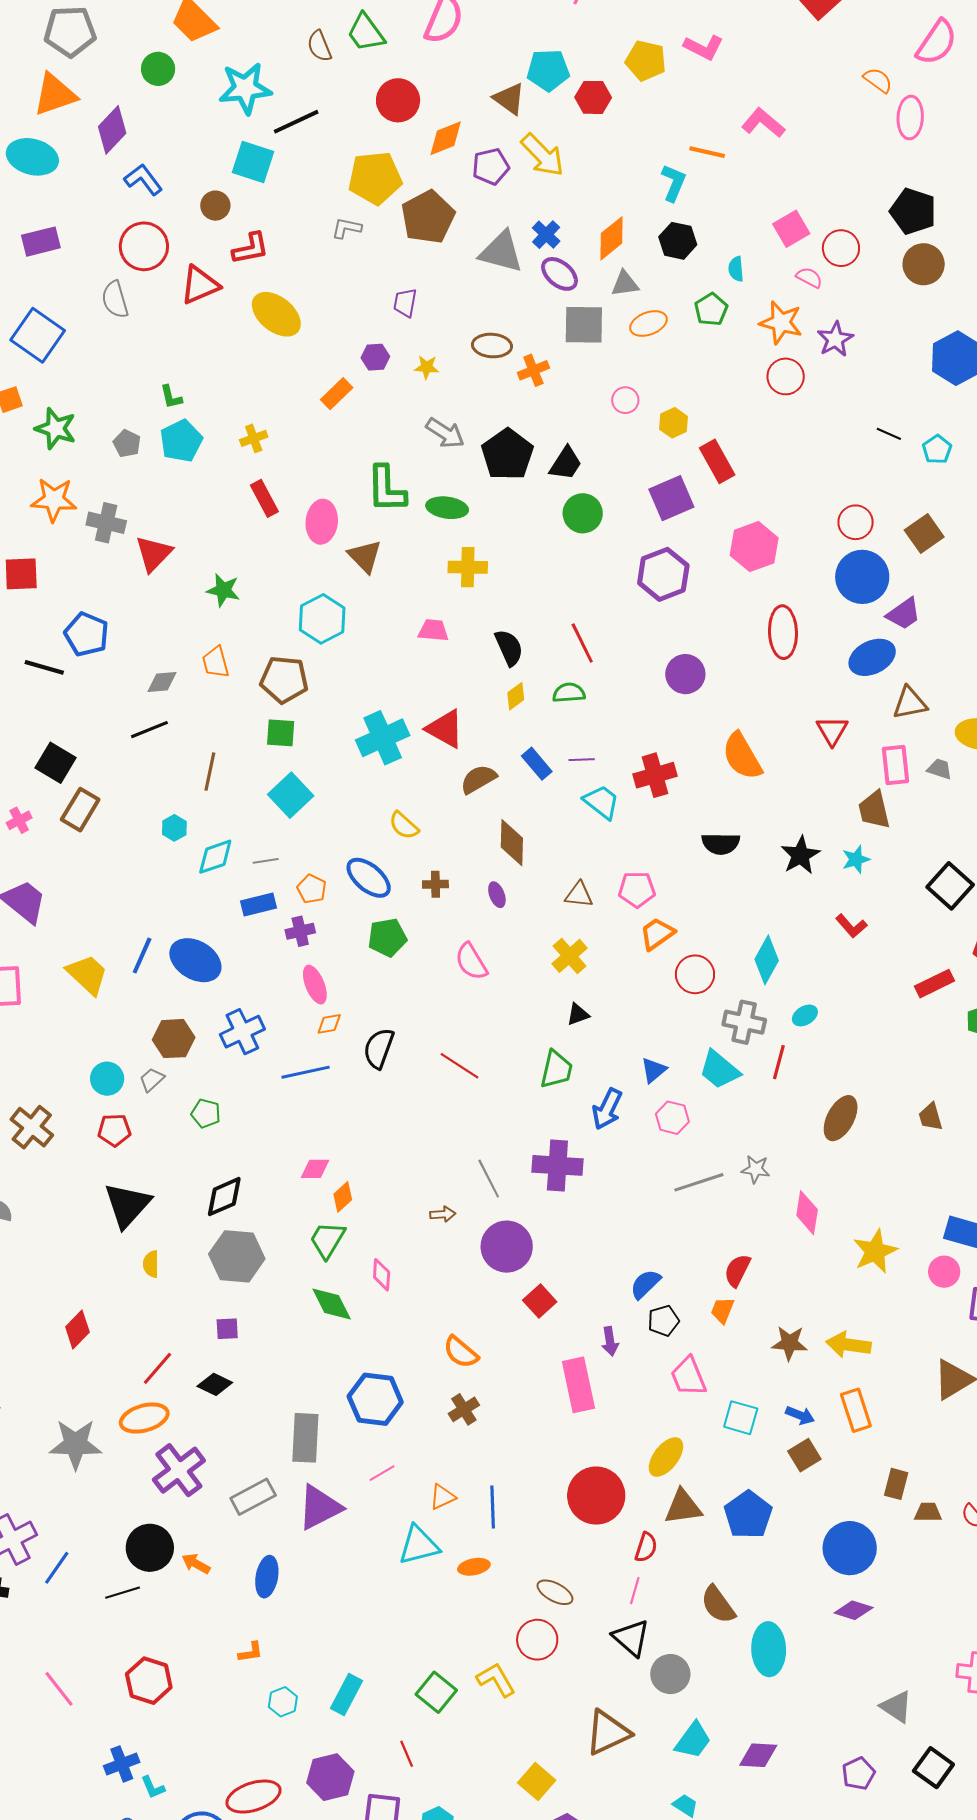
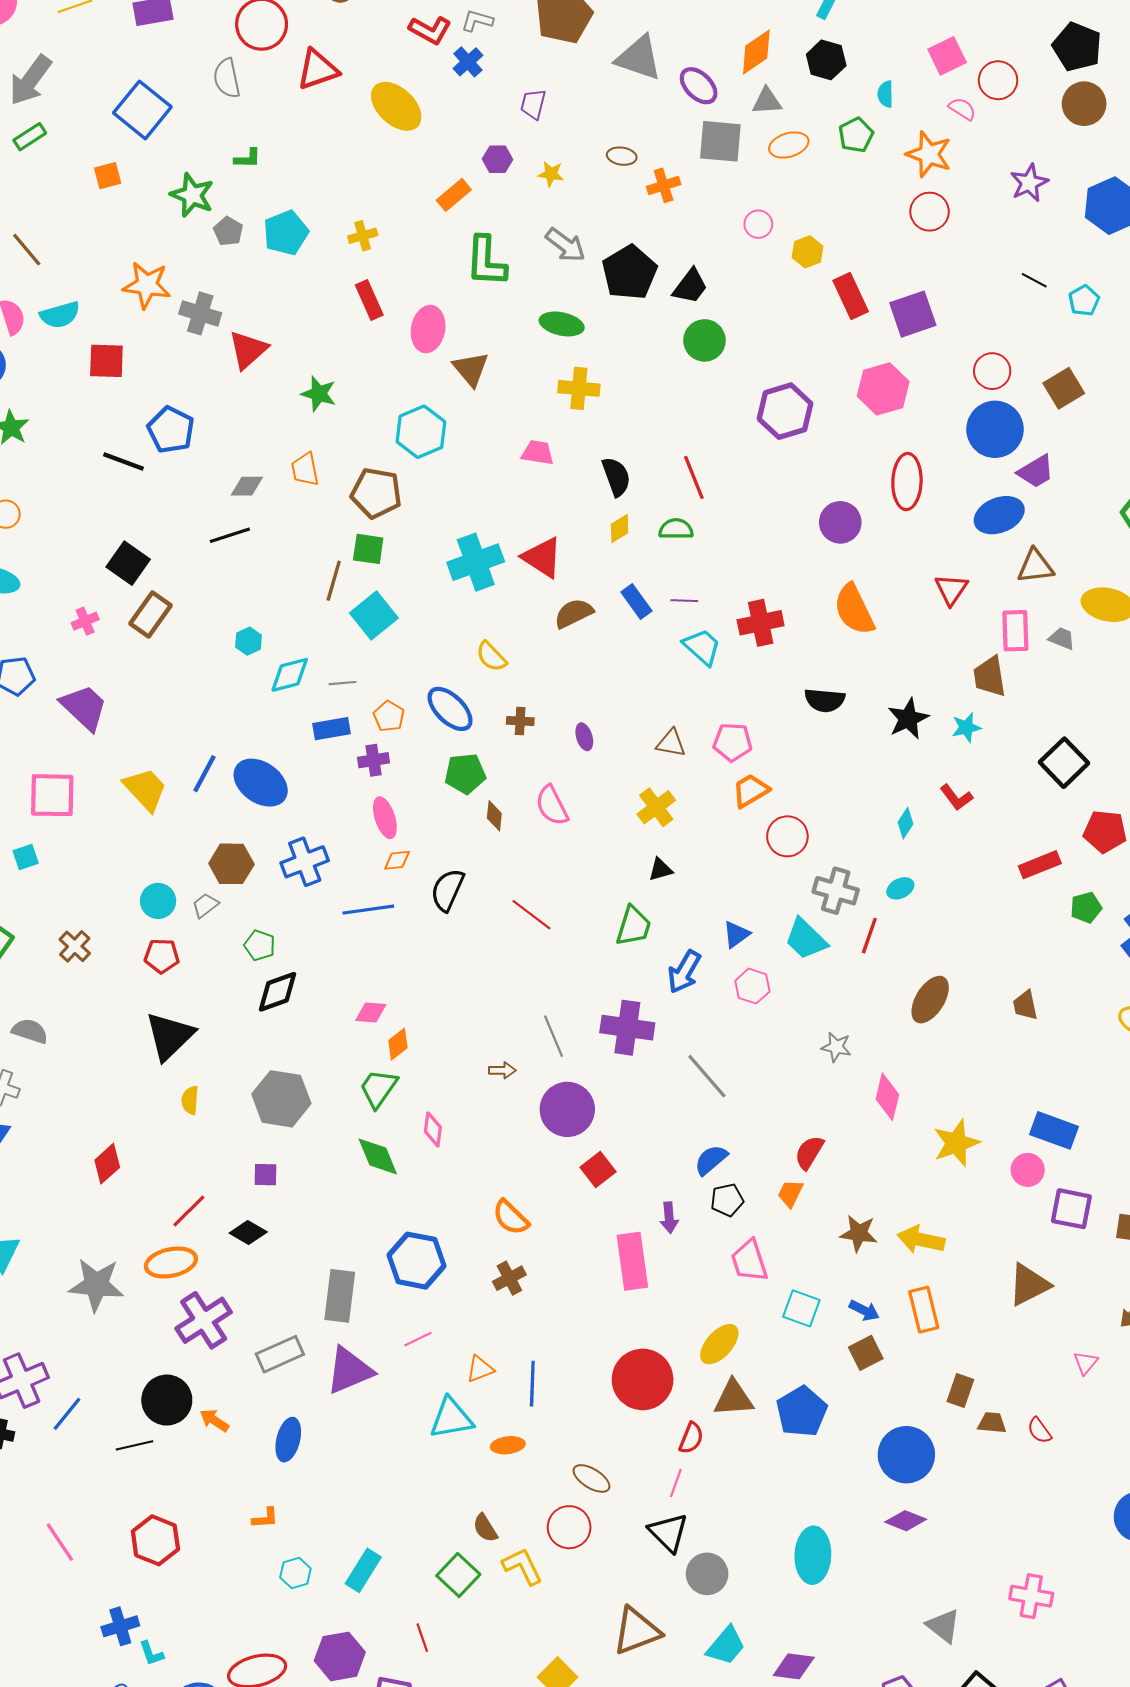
blue cross: (546, 235) -> (468, 62), moved
red L-shape: (251, 248) -> (430, 30), moved, turned 36
purple star: (835, 339) -> (1029, 183), moved
brown ellipse: (492, 346) -> (622, 156), size x0.7
green L-shape: (171, 397) -> (248, 158), moved, turned -80
green star: (56, 429) -> (192, 195), moved
green L-shape: (386, 489) -> (486, 261), moved
purple square: (671, 498) -> (913, 314), moved
purple circle: (685, 674) -> (840, 522), moved
brown line: (210, 772) -> (334, 581), moved
brown diamond: (512, 843) -> (494, 816), moved, size x0.6
cyan diamond: (767, 960) -> (905, 823), moved, size x0.6
brown cross: (32, 1127) -> (75, 946), size x0.7
gray line: (699, 1182) -> (707, 1076), moved, turned 63
black diamond: (224, 1197) -> (278, 992), moved
brown semicircle: (718, 1605) -> (485, 1528), moved, size x0.7

